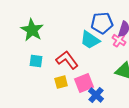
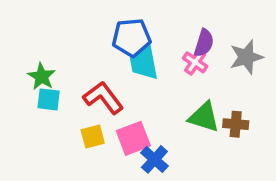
blue pentagon: (102, 23) -> (132, 38), moved
green star: (32, 30) -> (41, 76), moved, size x0.7
cyan trapezoid: (90, 40) -> (144, 62), turned 45

